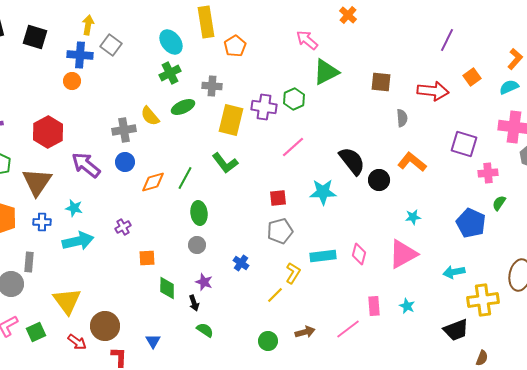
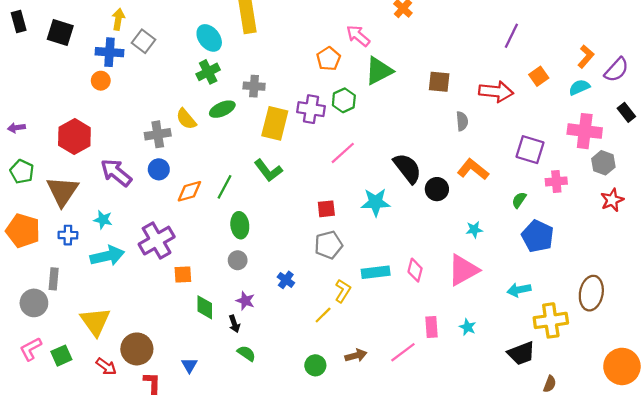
orange pentagon: (235, 46) -> (329, 59), moved
green semicircle: (499, 203) -> (519, 200), moved
purple cross: (123, 227) -> (157, 241), size x2.0

